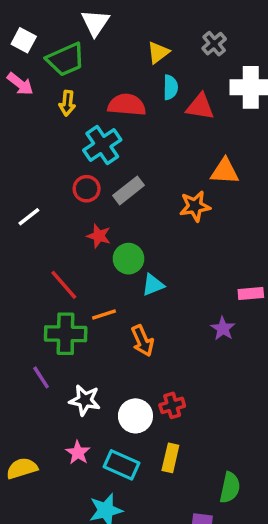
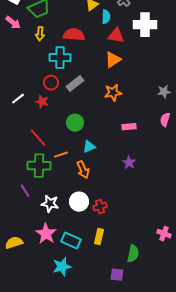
cyan semicircle: (170, 87) -> (106, 17), moved
cyan cross: (102, 145) -> (60, 58), turned 35
orange triangle: (225, 171) -> (113, 60), moved, turned -36
red star: (99, 236) -> (42, 102), moved
cyan triangle: (153, 285) -> (89, 147), moved
pink rectangle: (251, 294) -> (129, 127), moved
white circle: (135, 416) -> (79, 202), moved
pink star: (78, 453) -> (46, 234), size x1.5

